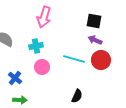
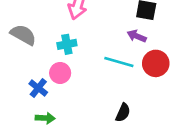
purple arrow: (95, 40) -> (137, 36), moved
pink circle: (42, 67) -> (60, 73), moved

